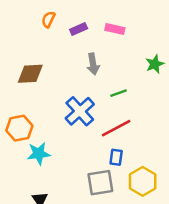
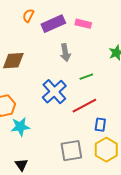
purple rectangle: (79, 29) -> (53, 24), size x1.6
blue rectangle: (116, 157) -> (100, 125), moved

